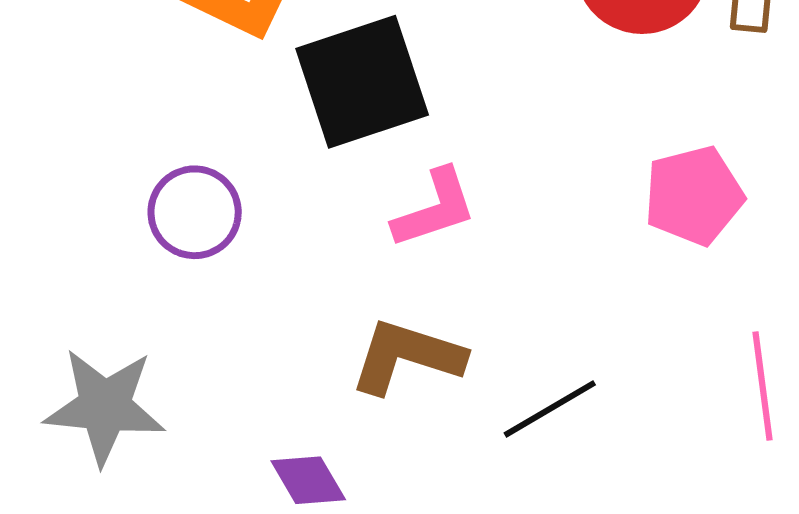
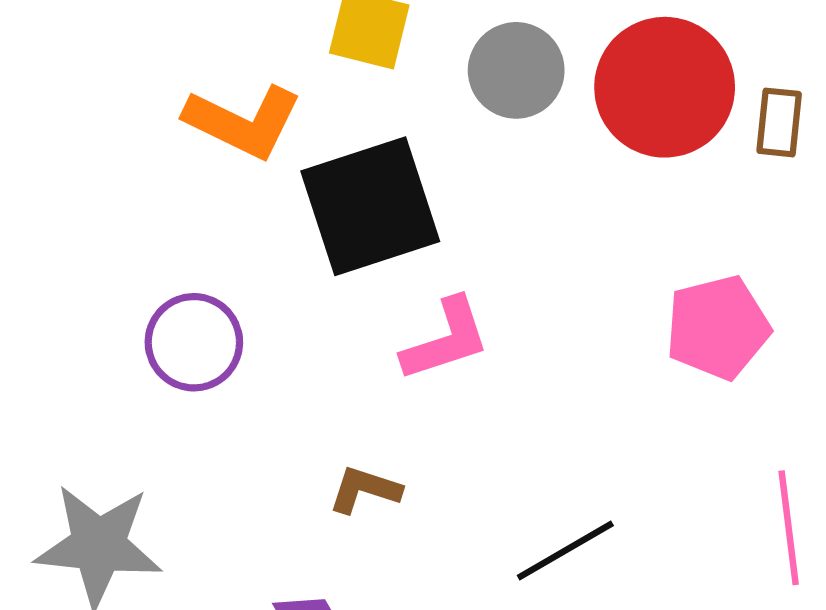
brown L-shape: (407, 357) -> (365, 490), moved, size x0.6

